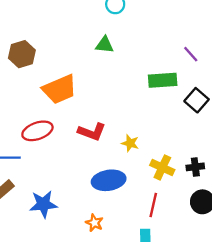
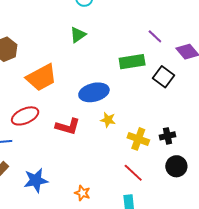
green triangle: (105, 45) -> (78, 35), turned -36
red L-shape: (92, 132) -> (68, 126), moved
blue ellipse: (109, 180) -> (94, 92), moved
red line: (153, 205) -> (133, 173), turned -55

